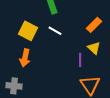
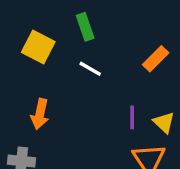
yellow square: (28, 31) -> (38, 47), moved
yellow triangle: (94, 48) -> (164, 122), moved

